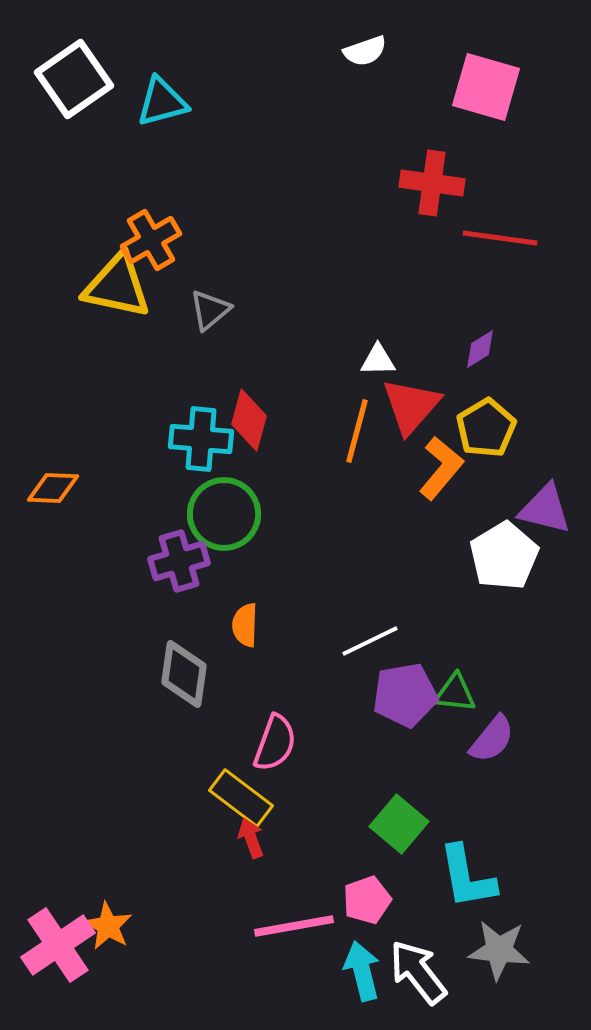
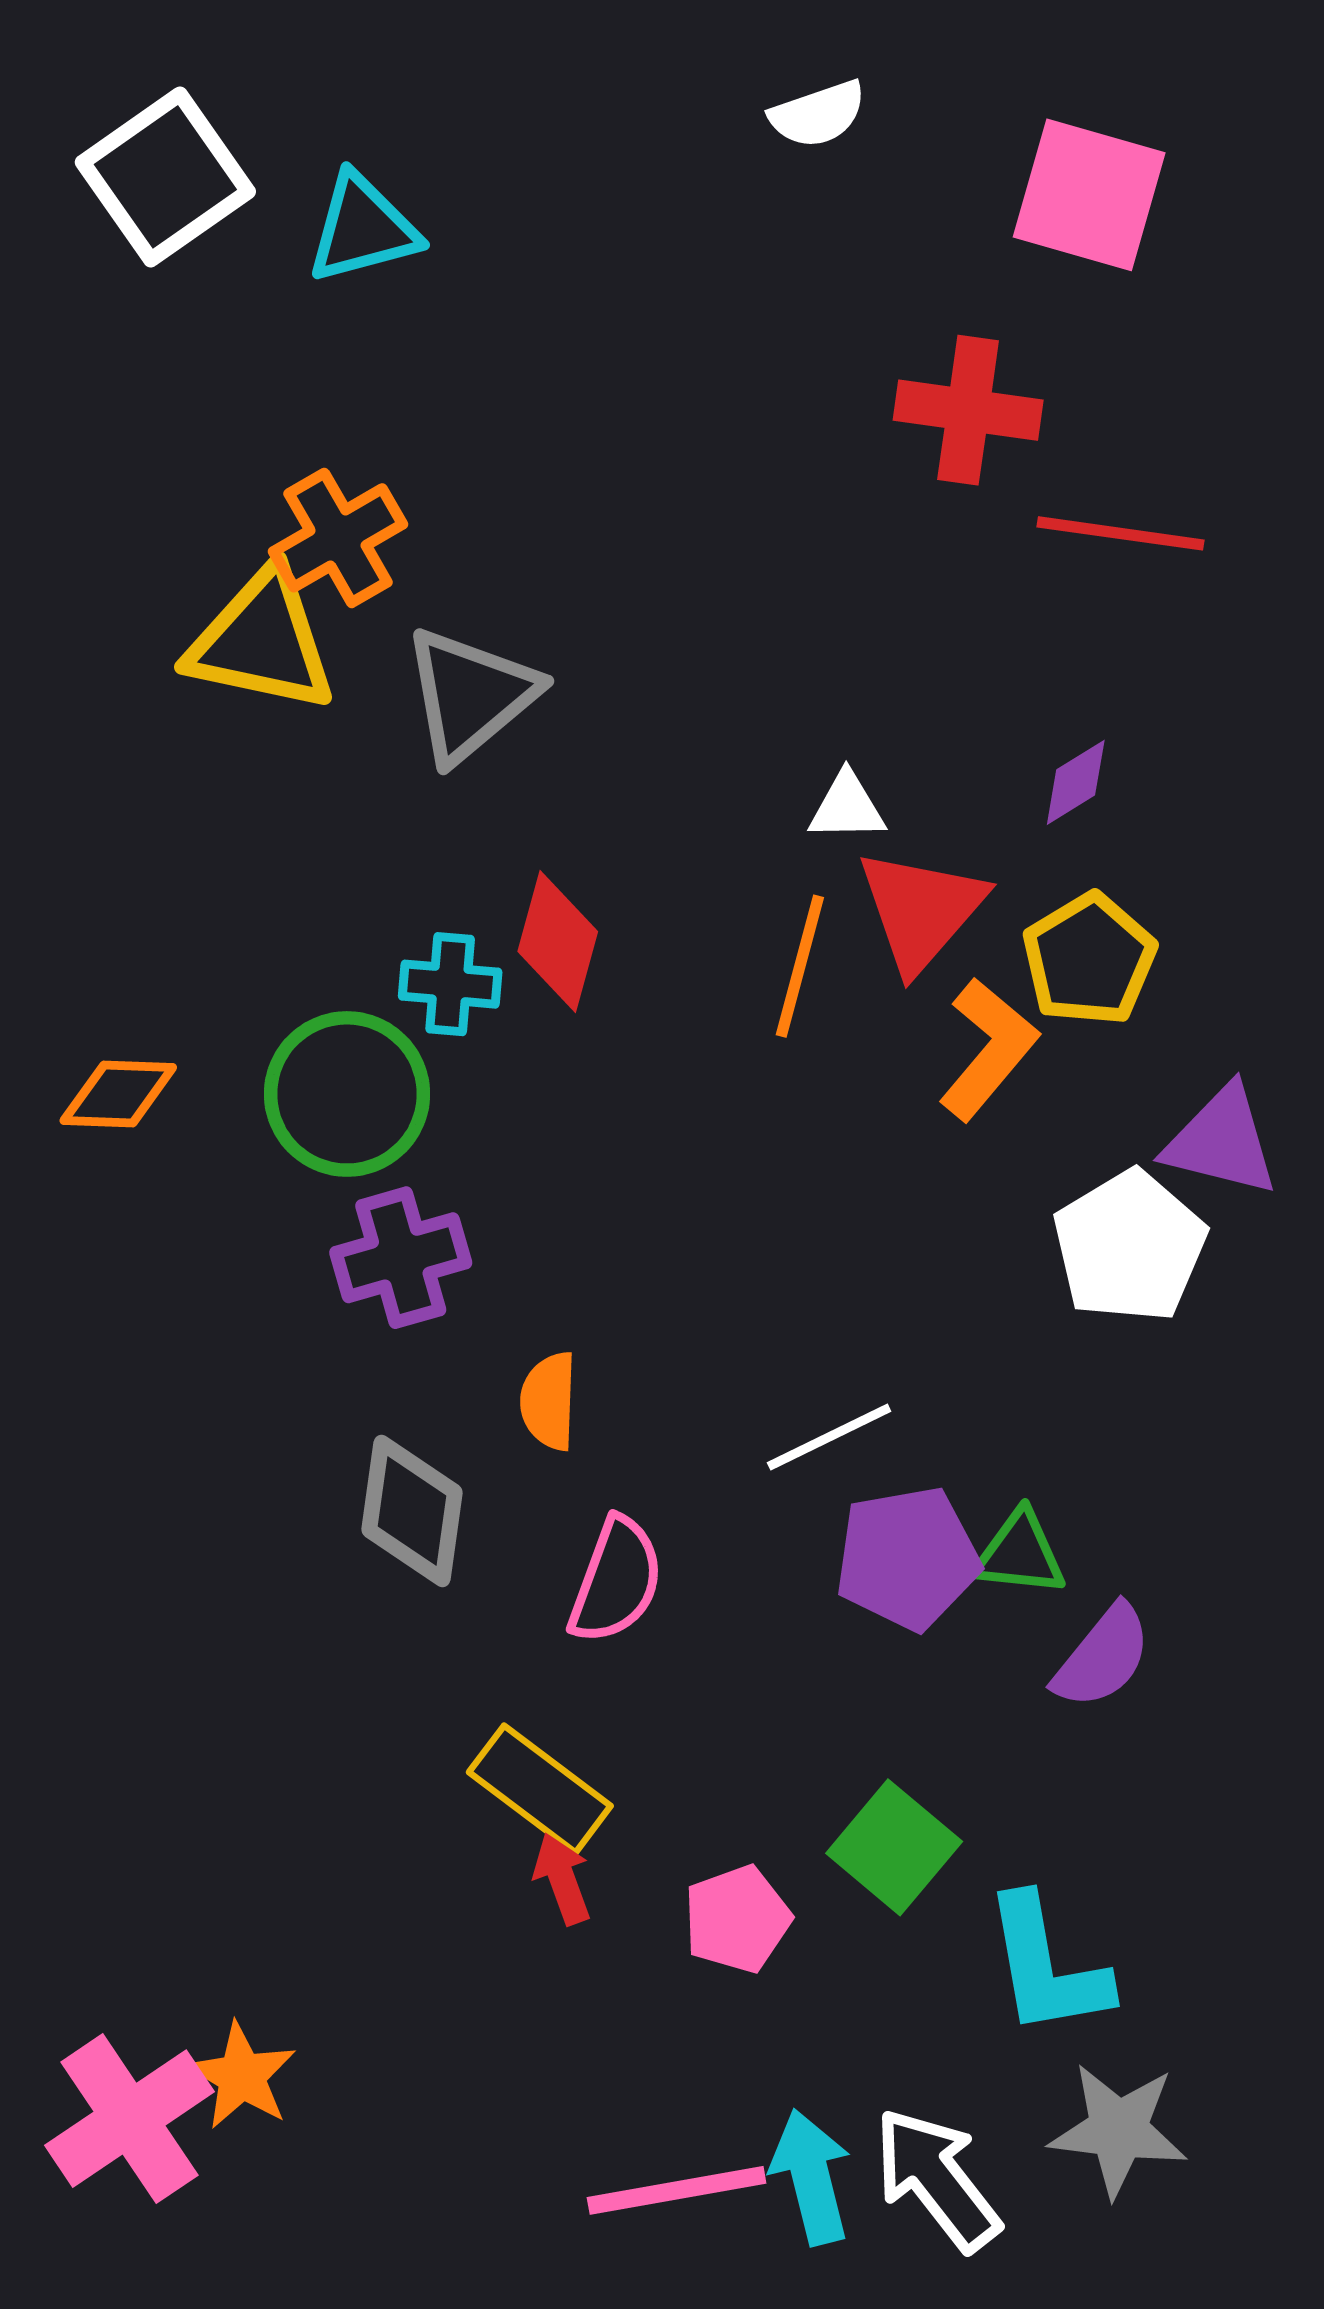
gray triangle: (210, 310) -> (470, 695), size x1.5
cyan cross: (201, 439) -> (450, 984), size x0.7
green circle: (224, 514) -> (347, 1094), moved
pink semicircle: (275, 743) -> (616, 1580), moved
pink pentagon: (367, 900) -> (737, 1919), moved
pink line: (294, 926) -> (677, 2190), moved

